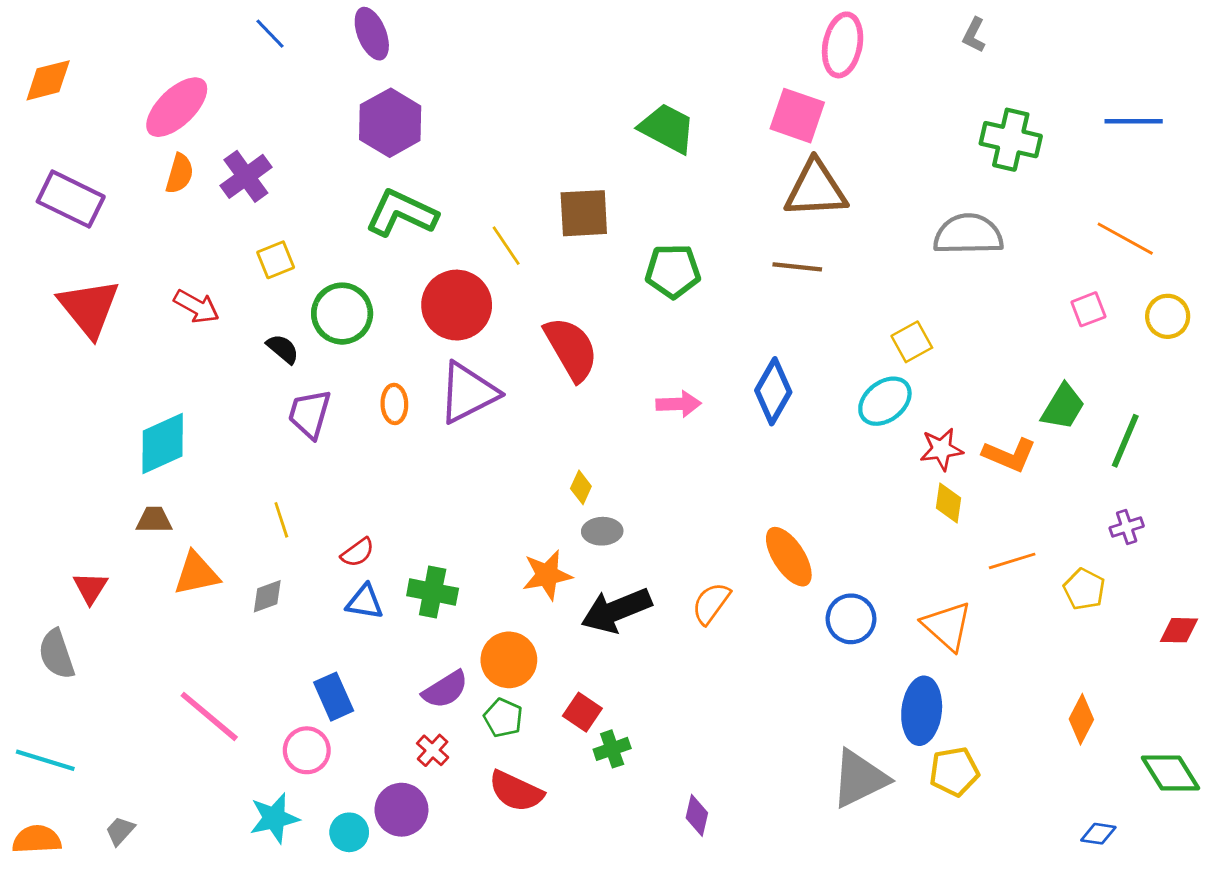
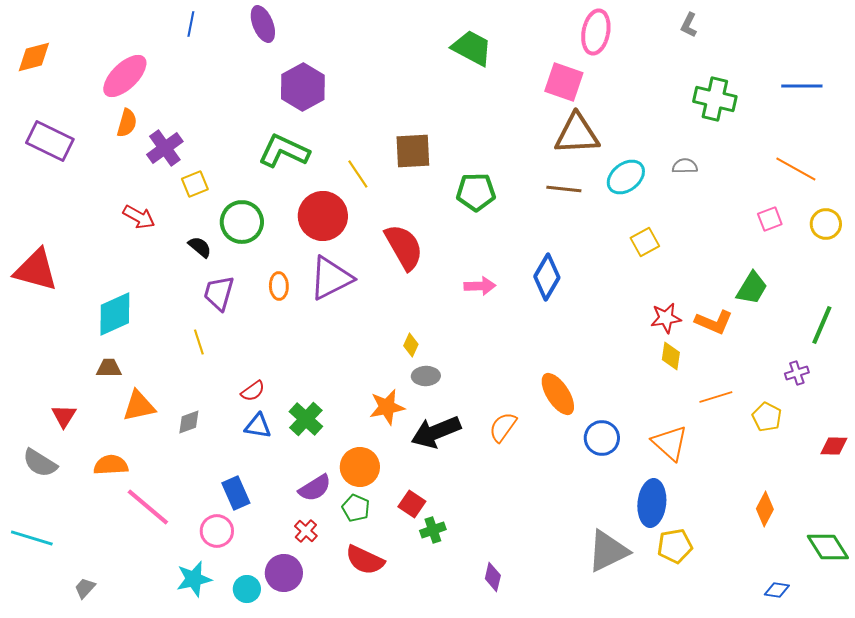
blue line: (270, 34) -> (191, 24), turned 55
purple hexagon: (390, 123) -> (303, 87), moved
green trapezoid: (667, 128) -> (472, 48), moved
purple cross: (246, 176) -> (165, 148), moved
gray semicircle: (968, 234) -> (685, 166), size x0.5
red triangle: (89, 308) -> (36, 270), moved, turned -36
cyan ellipse: (885, 401) -> (626, 177), moved
green line: (1125, 441) -> (822, 325), moved
yellow line: (281, 520) -> (199, 342), moved
green cross: (433, 592) -> (306, 419), turned 32
gray semicircle: (57, 654) -> (40, 463), turned -39
orange semicircle: (37, 839) -> (111, 465), moved

